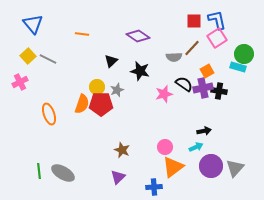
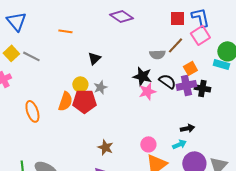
purple diamond: (138, 36) -> (121, 16), moved
black star: (140, 71) -> (142, 76), moved

